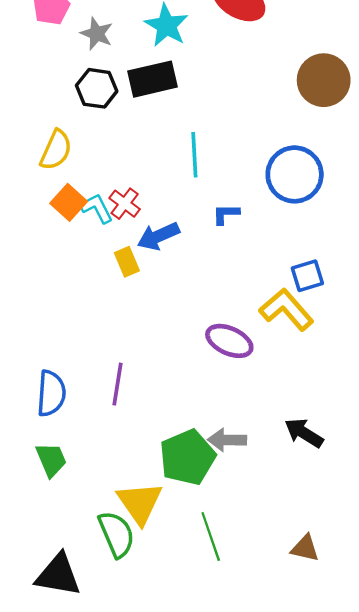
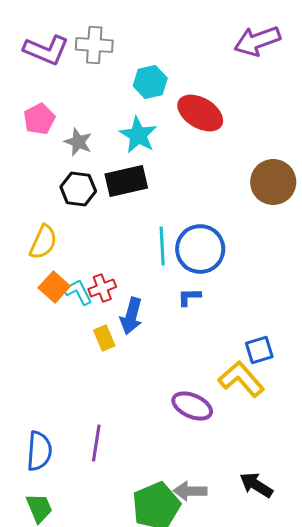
blue circle: (295, 174) -> (200, 249), moved
red cross: (125, 204) -> (102, 288), turned 32
blue arrow: (158, 236) -> (131, 316), turned -51

